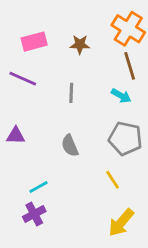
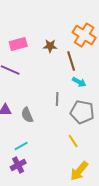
brown line: (130, 66) -> (71, 61), moved
gray line: (71, 93) -> (57, 99), moved
gray semicircle: (70, 146) -> (27, 115), moved

